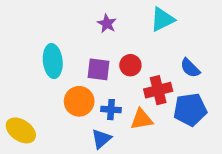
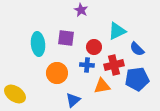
cyan triangle: (162, 19) -> (117, 31), moved
purple star: (107, 24) -> (81, 10), moved
purple square: (99, 69) -> (66, 38), moved
blue cross: (111, 110) -> (87, 65), moved

